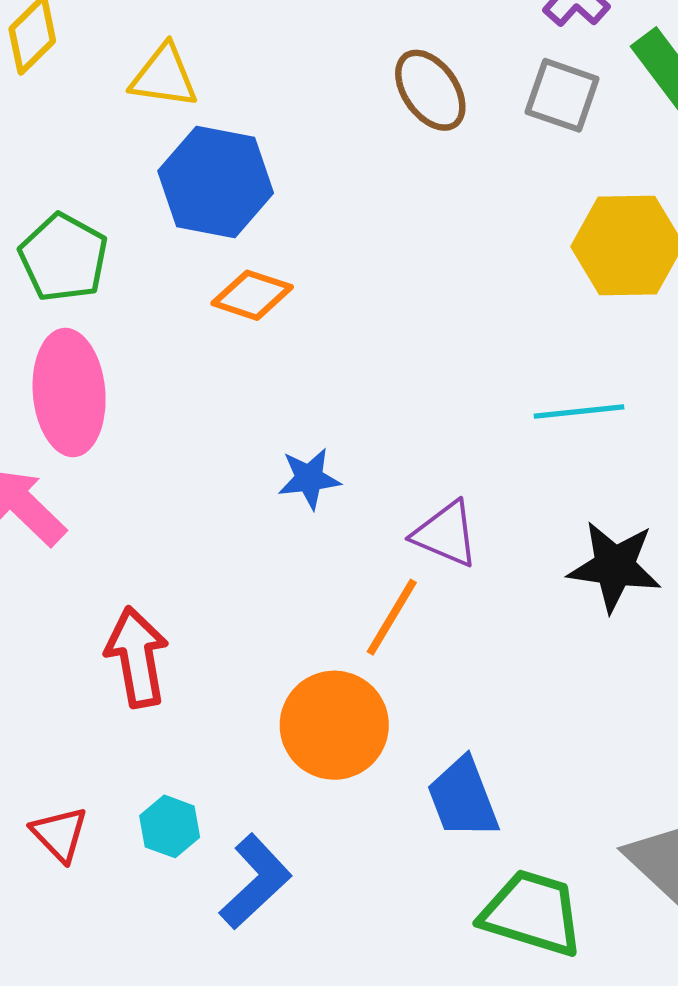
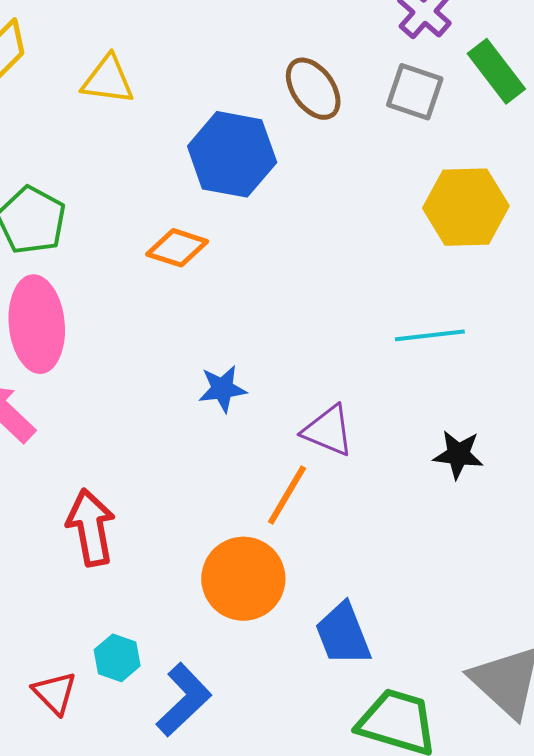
blue hexagon: (216, 182) -> (232, 154), moved
black star: (614, 566) -> (458, 454), size x0.7
red triangle: (60, 834) -> (55, 693), moved

